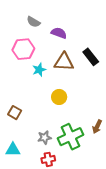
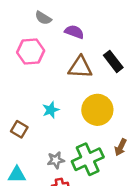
cyan star: (39, 70) -> (51, 110), moved
yellow circle: (59, 97) -> (97, 110), moved, size x1.6

